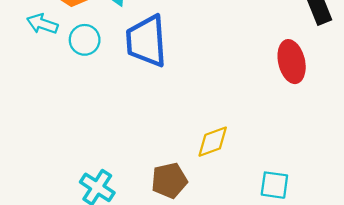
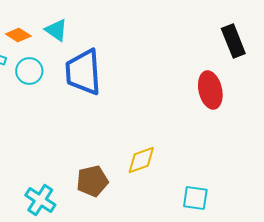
brown pentagon: (169, 180) -> (92, 181), moved

